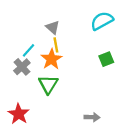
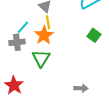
green square: (106, 59) -> (94, 35), turned -32
gray cross: (22, 67) -> (17, 42), turned 35

